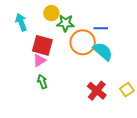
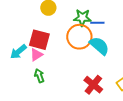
cyan arrow: (21, 22) -> (18, 52), moved, turned -108
green star: (65, 23) -> (82, 18), moved

